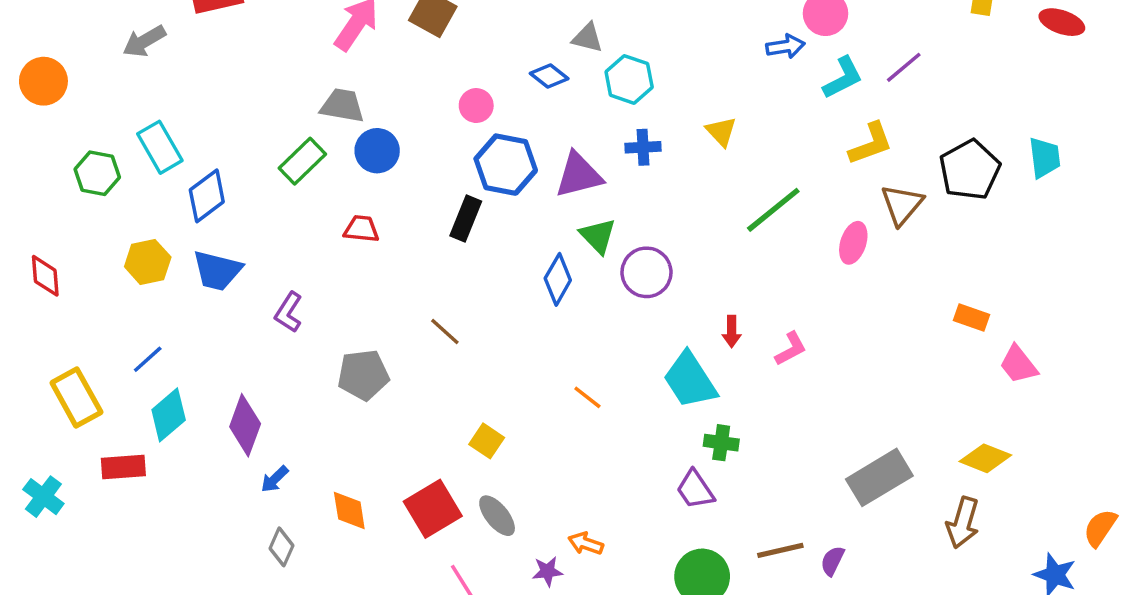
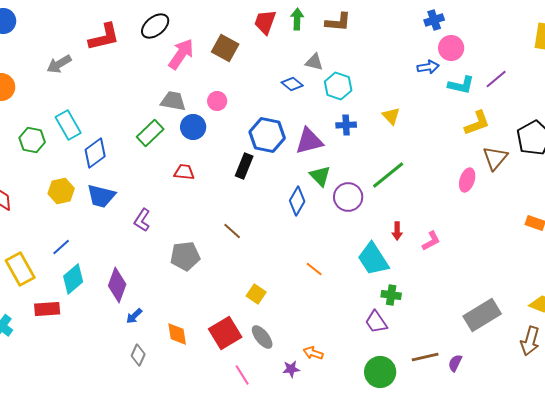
cyan L-shape: (843, 78) -> (461, 85), turned 40
pink circle: (476, 106) -> (217, 101), moved
green line: (773, 210) -> (388, 175), moved

